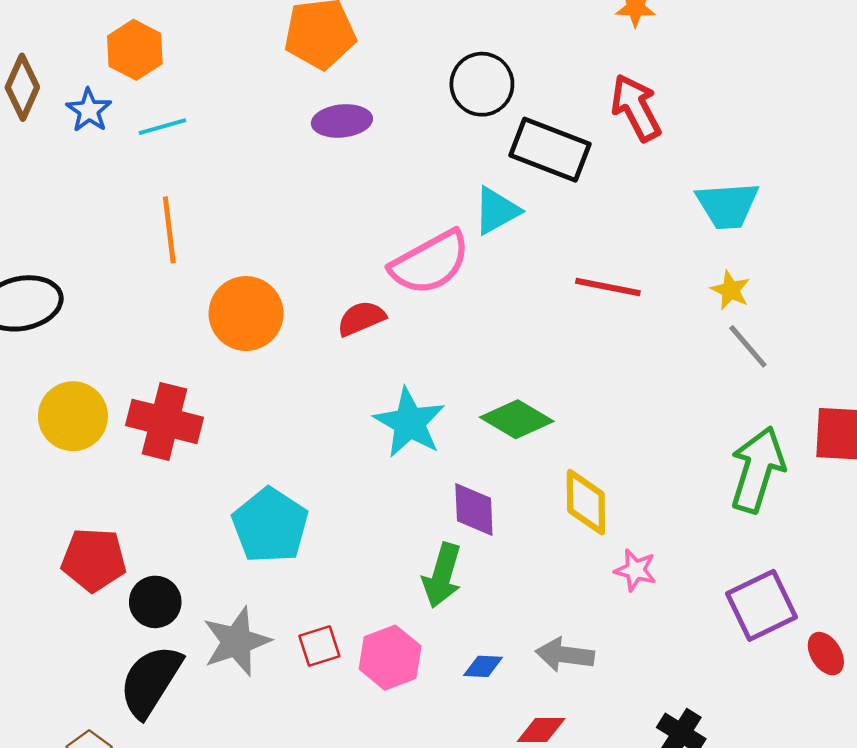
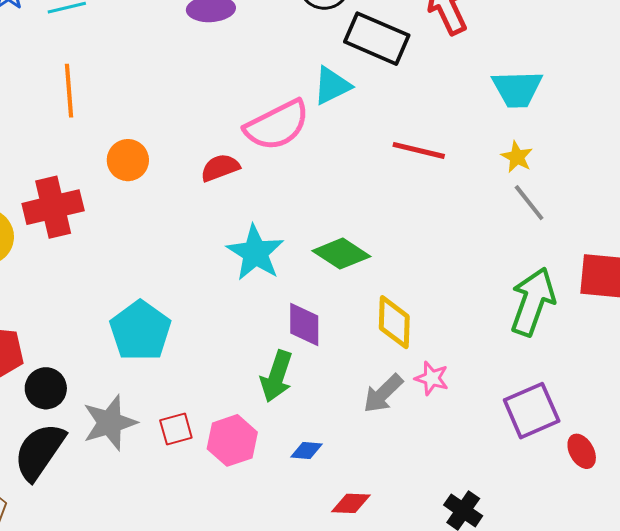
orange circle: (246, 314) -> (128, 160), size x0.7
red cross: (164, 421) -> (53, 207), moved, turned -30
gray arrow: (565, 655) -> (383, 393), moved, turned -54

